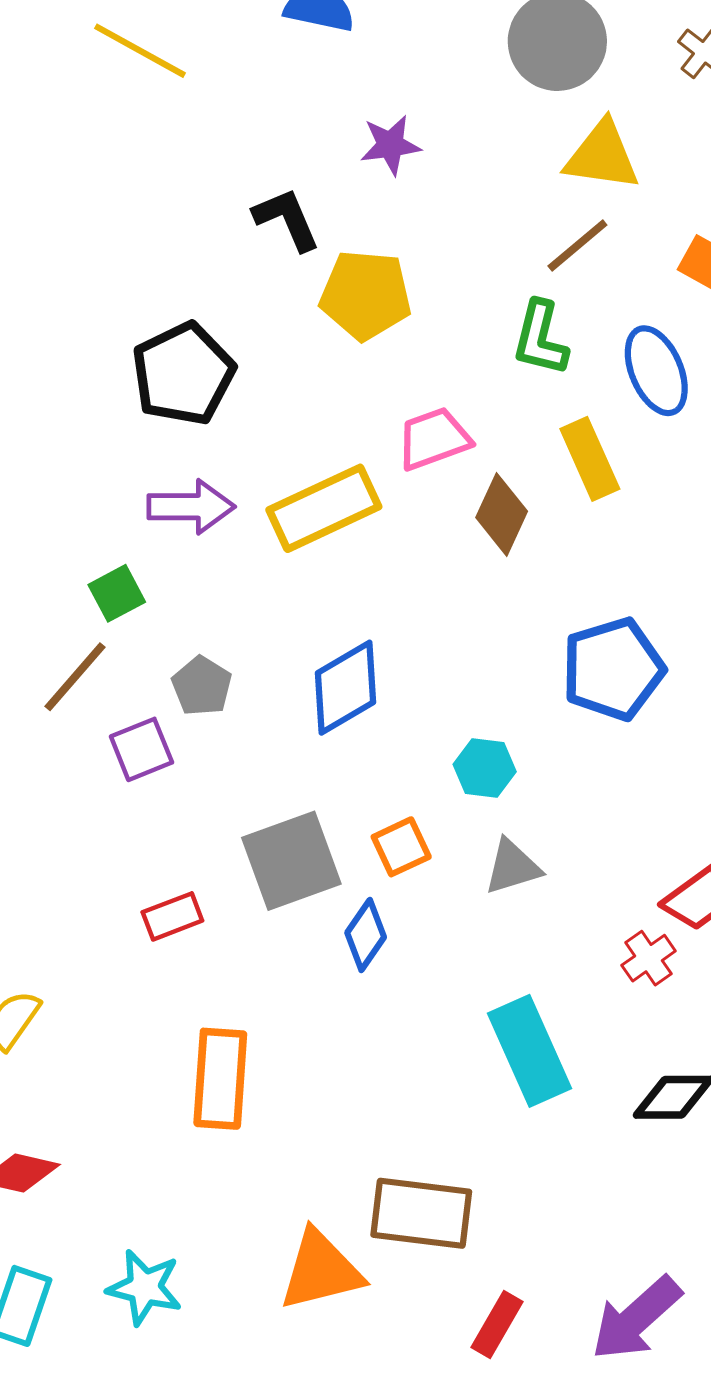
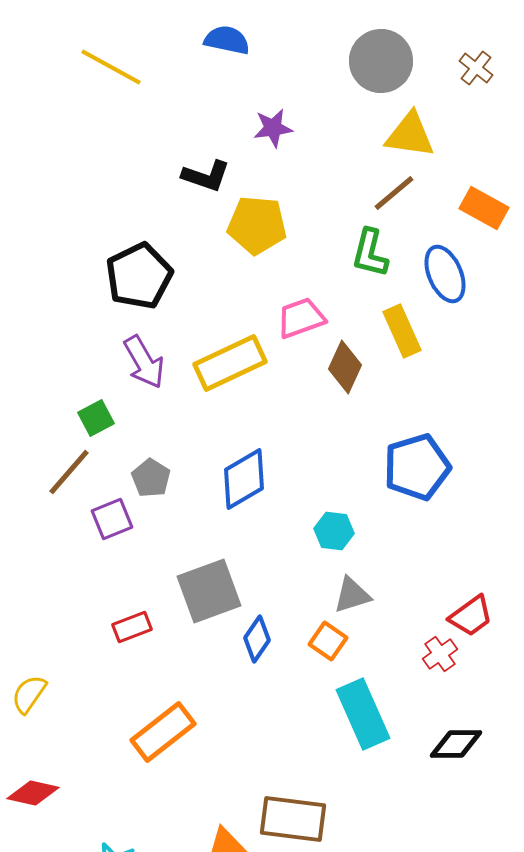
black L-shape: (287, 219) -> (206, 176), turned 132
purple arrow: (191, 507) -> (144, 362), turned 60
orange square: (401, 847) -> (328, 641), moved, turned -30
orange rectangle: (220, 1079) -> (163, 732), turned 48

